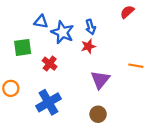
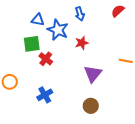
blue arrow: (91, 27) -> (80, 14), moved
green square: (23, 47) -> (32, 44), moved
blue cross: (48, 102) -> (45, 95), size x0.7

